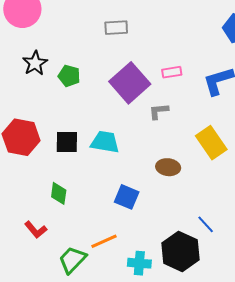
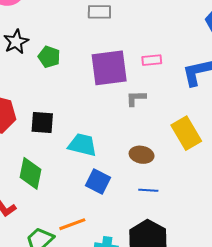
purple square: (130, 83) -> (109, 68), turned 30
cyan trapezoid: (105, 142) -> (82, 145), moved
green diamond: (59, 193) -> (30, 173), size x1.4
blue line: (206, 224) -> (148, 190), moved, turned -48

